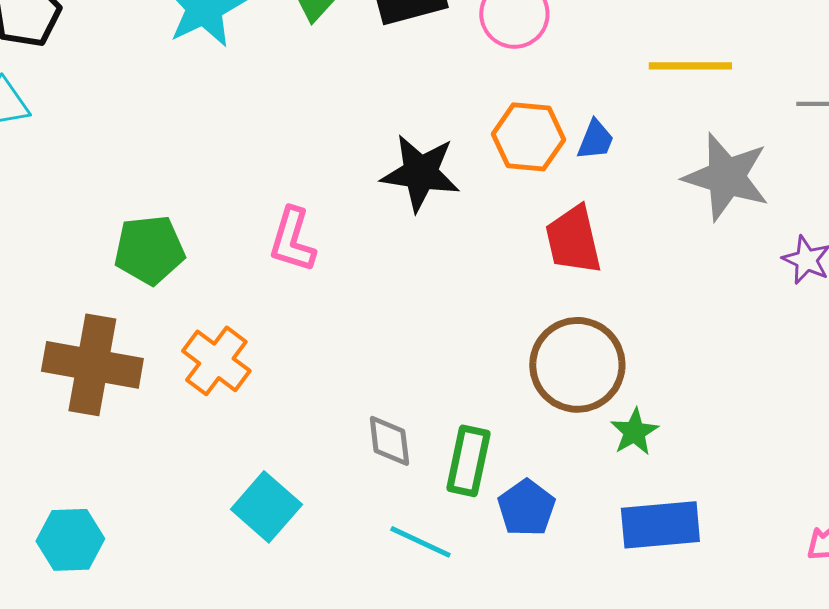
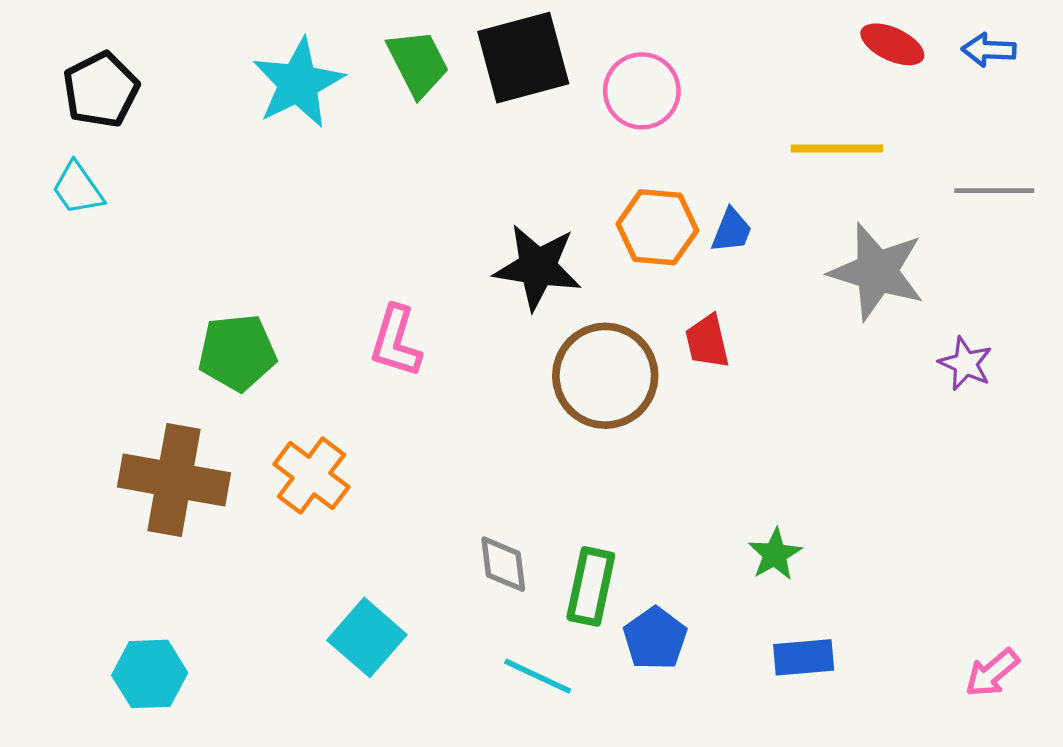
red trapezoid: (573, 240) -> (707, 341), size x0.7
brown circle: (577, 365) -> (605, 376), moved
blue rectangle: (660, 525) -> (804, 657), size x0.7

